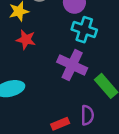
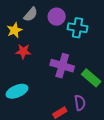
cyan cross: (84, 30) -> (78, 28), moved

